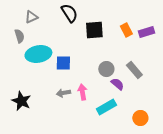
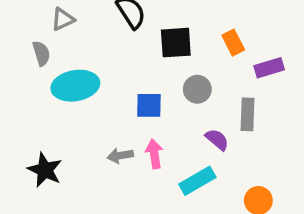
purple rectangle: (146, 32) -> (269, 68), moved
blue square: (63, 63) -> (149, 105), moved
gray circle: (106, 69) -> (197, 89), moved
gray rectangle: (134, 70) -> (248, 114), turned 42

